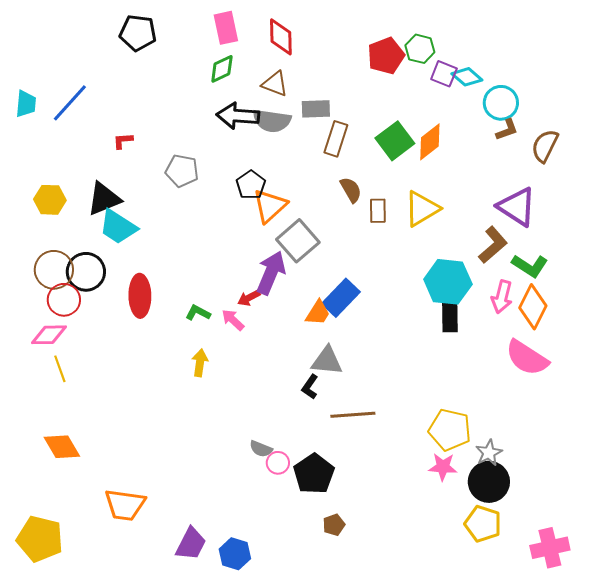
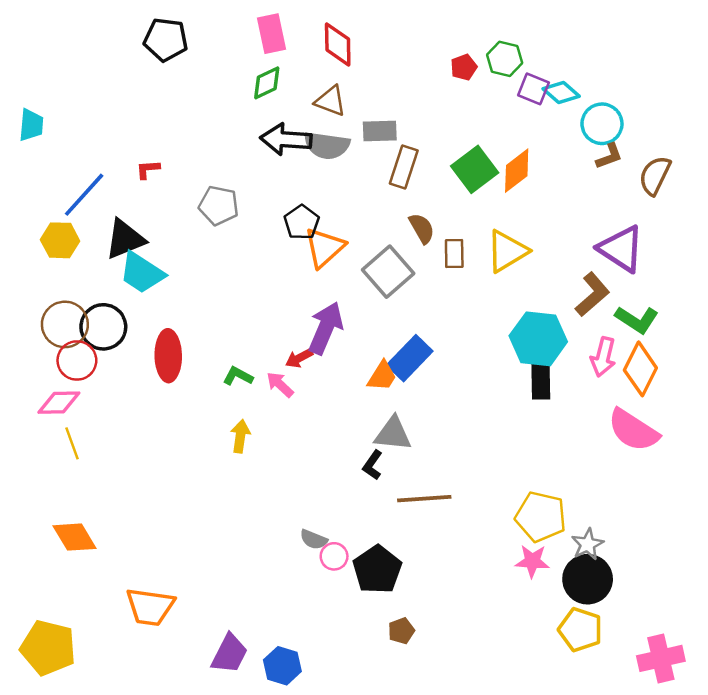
red pentagon: (386, 56) -> (464, 67), size x0.6
blue line: (70, 103) -> (84, 195), moved
gray square: (298, 241) -> (388, 272), moved

